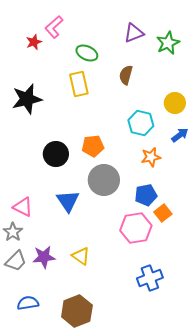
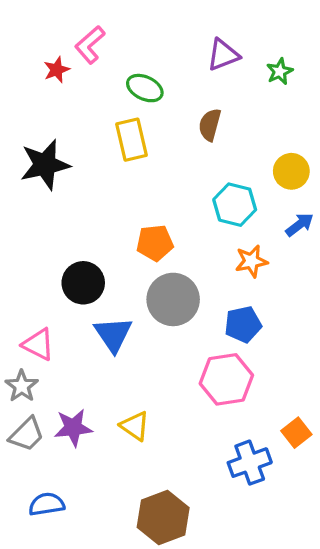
green star: (168, 43) -> (280, 71), size x0.7
black circle: (56, 154) -> (83, 283), moved
orange square: (163, 213) -> (296, 433), moved
brown hexagon: (77, 311) -> (163, 518), moved

